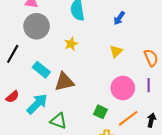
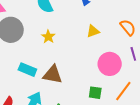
yellow triangle: (116, 51) -> (93, 31), turned 40
brown triangle: (64, 82) -> (53, 75), turned 40

